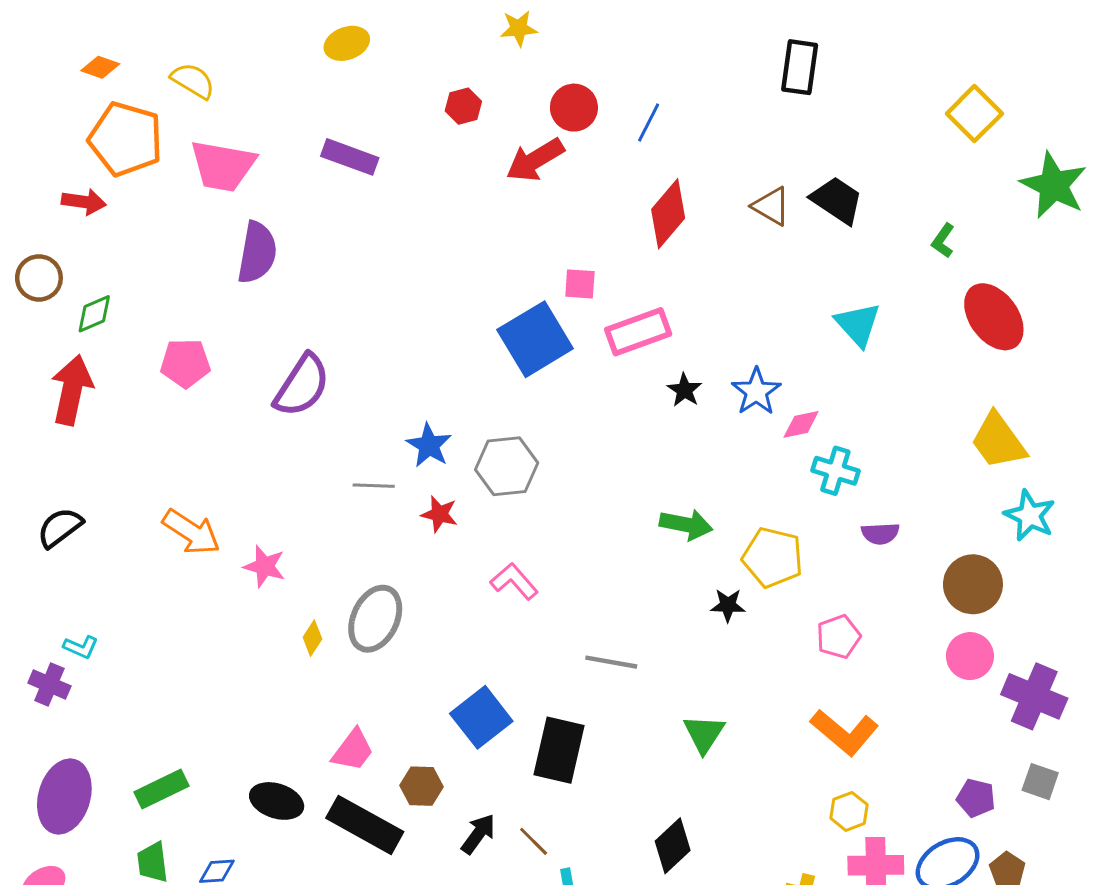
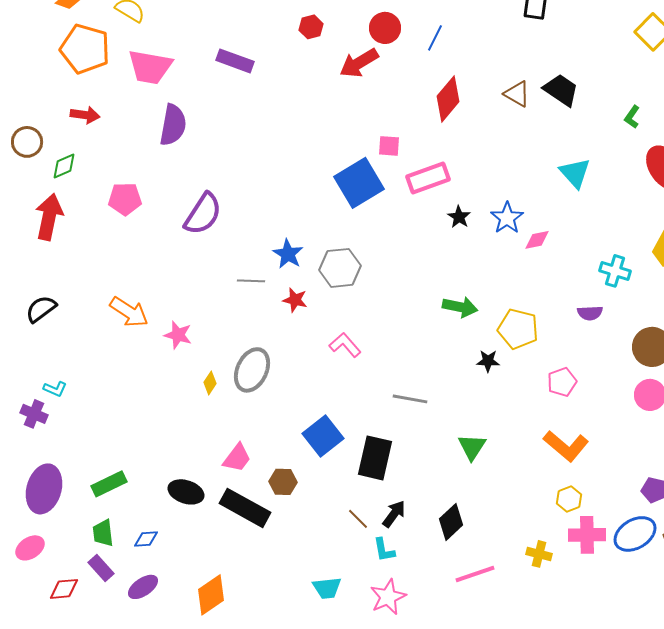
red arrow: (84, 202) -> (85, 115), moved
cyan cross: (835, 471) -> (615, 271), moved
black arrow: (478, 834) -> (394, 514), moved

